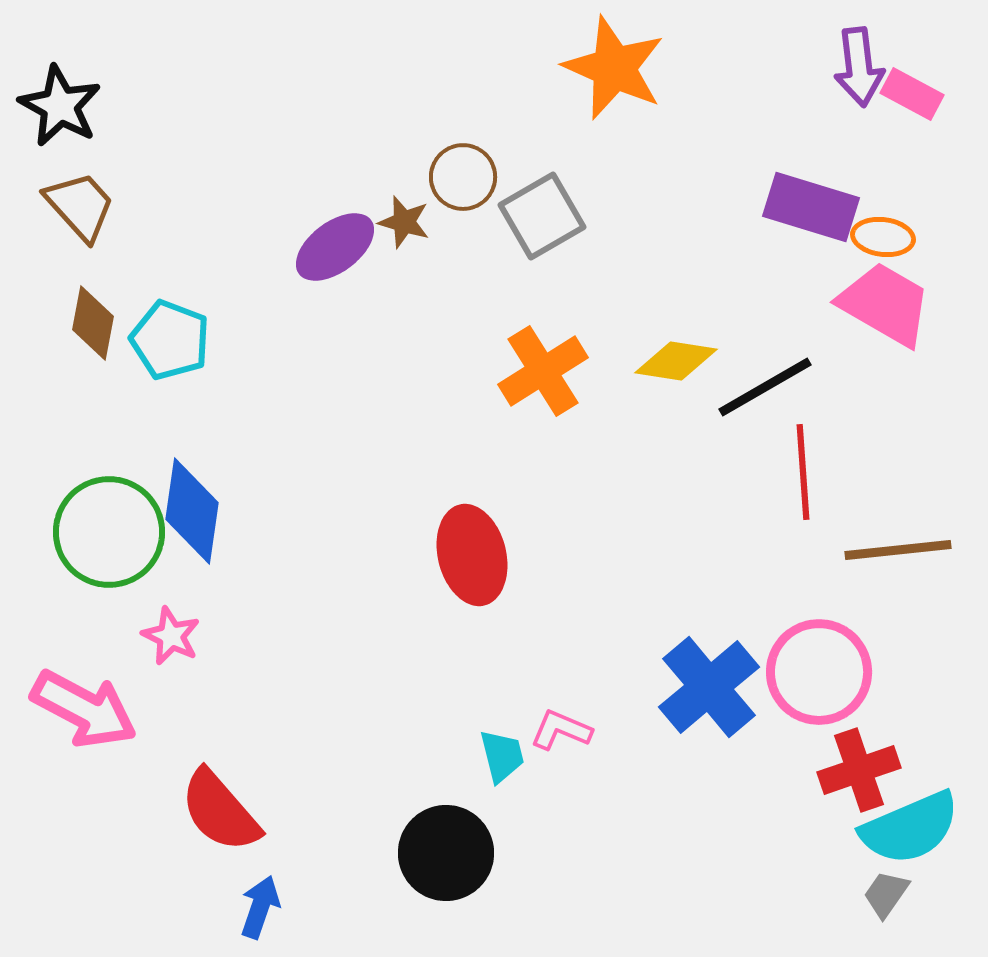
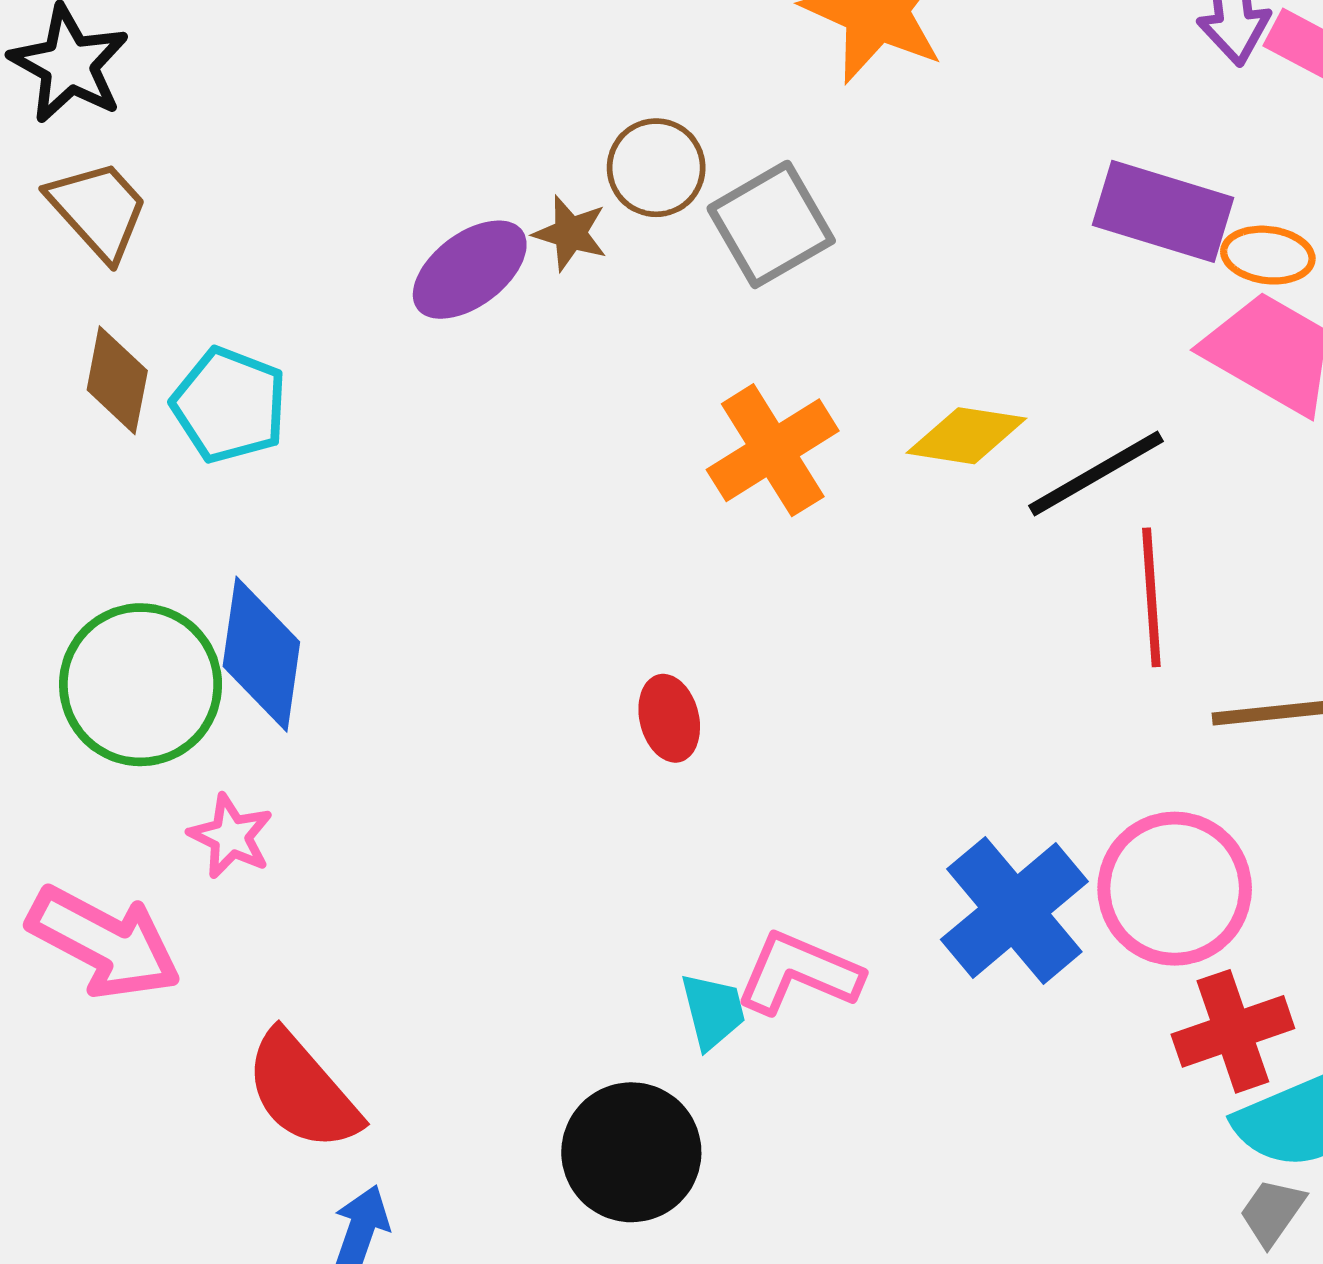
red ellipse: (472, 555) -> (669, 718), size x0.6
pink L-shape: (561, 730) -> (799, 973), size x1.4

